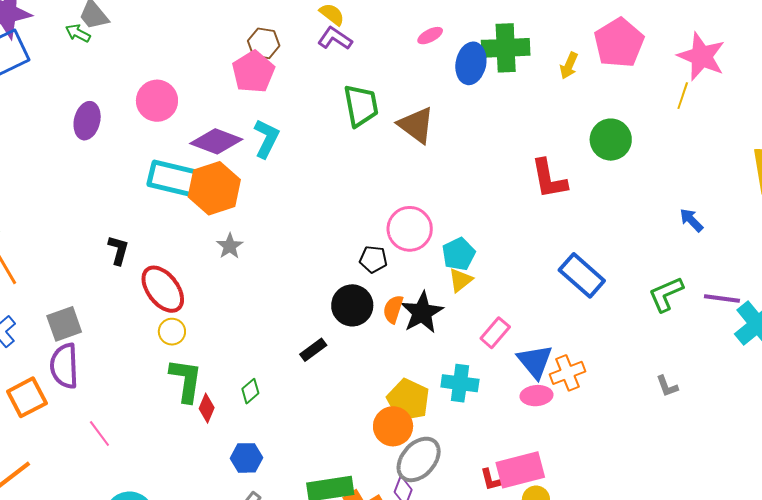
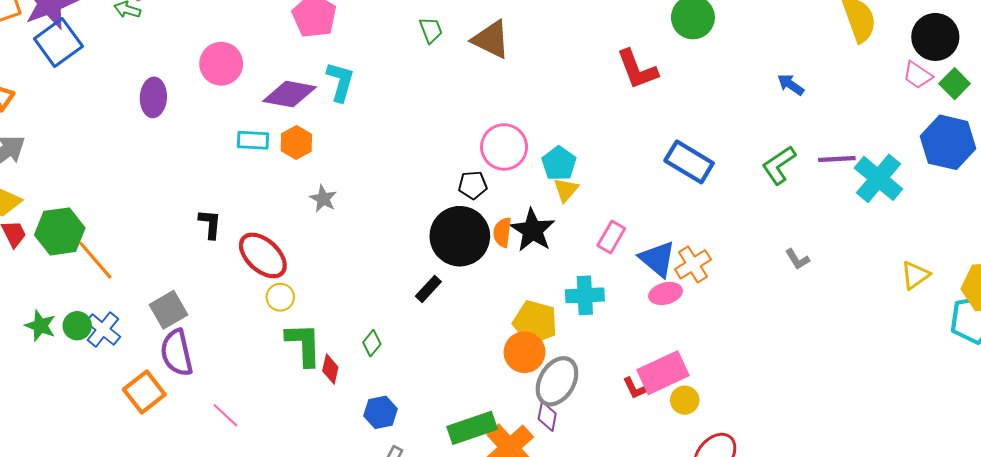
green trapezoid: (361, 106) -> (431, 30), size x0.6
cyan rectangle: (174, 179) -> (253, 140), size x0.6
orange hexagon: (214, 188) -> (296, 143), size x0.6
black circle: (352, 305) -> (460, 236), size x1.4

